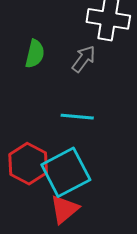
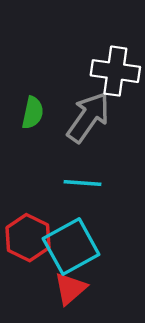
gray arrow: (84, 59) -> (88, 117), size x1.6

